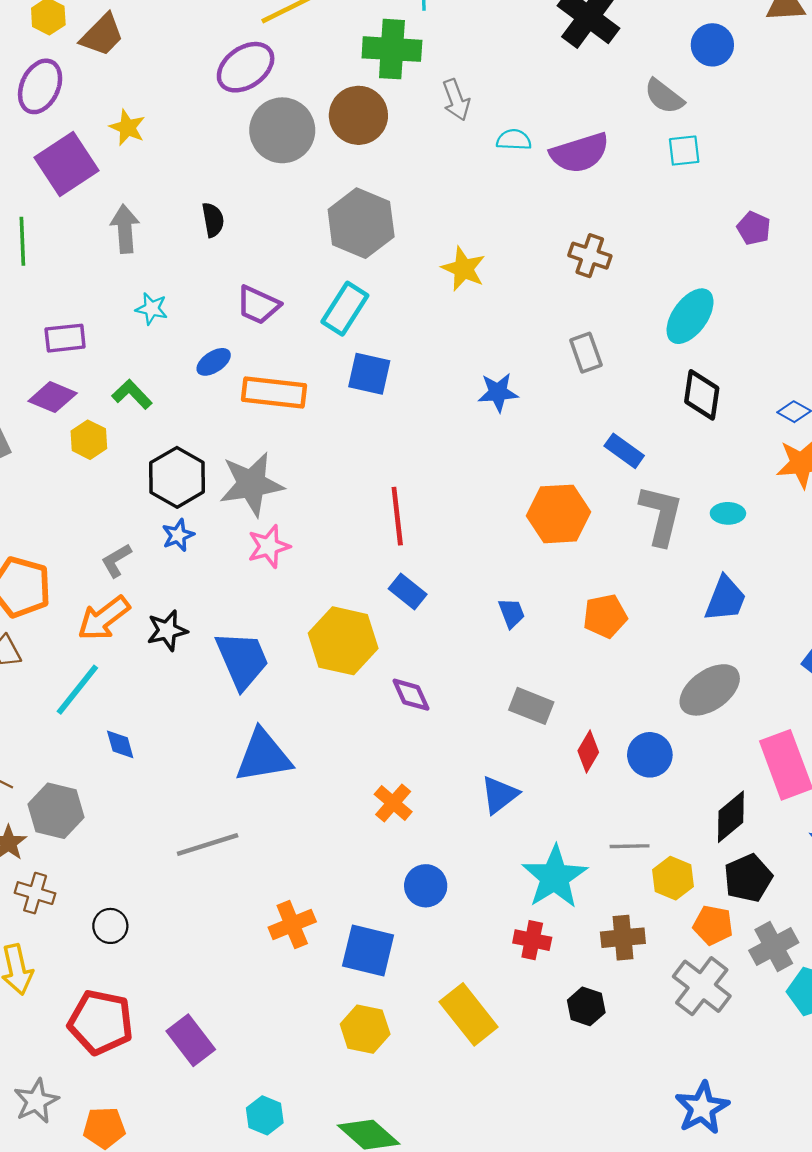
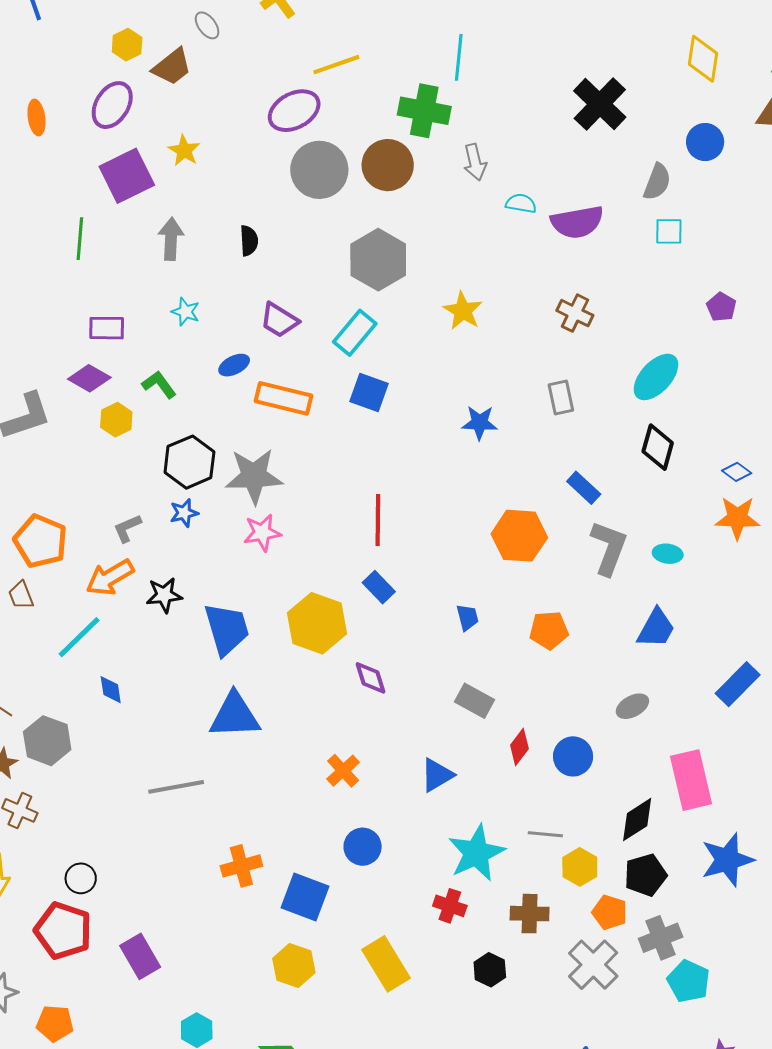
gray semicircle: (664, 96) -> (657, 182), turned -114
gray ellipse: (710, 690) -> (632, 706), size x0.6
black circle: (110, 926) -> (81, 878), moved

